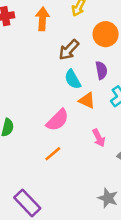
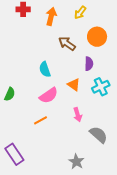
brown arrow: (69, 50) -> (67, 44), turned 72
cyan semicircle: (73, 79) -> (45, 69), moved

